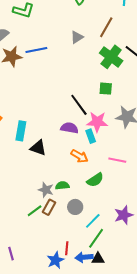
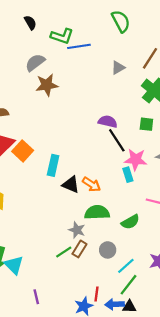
blue line: (36, 50) -> (79, 46), moved
purple semicircle: (69, 128) -> (108, 122), moved
orange arrow: (80, 156) -> (92, 184), moved
green semicircle: (62, 186) -> (97, 212), moved, size x1.6

